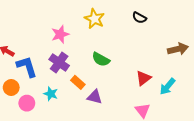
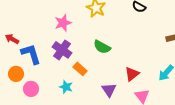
red triangle: (143, 78) -> (132, 74), moved
cyan star: (51, 94) -> (66, 87), moved
purple triangle: (95, 97) -> (109, 90), moved, turned 42

